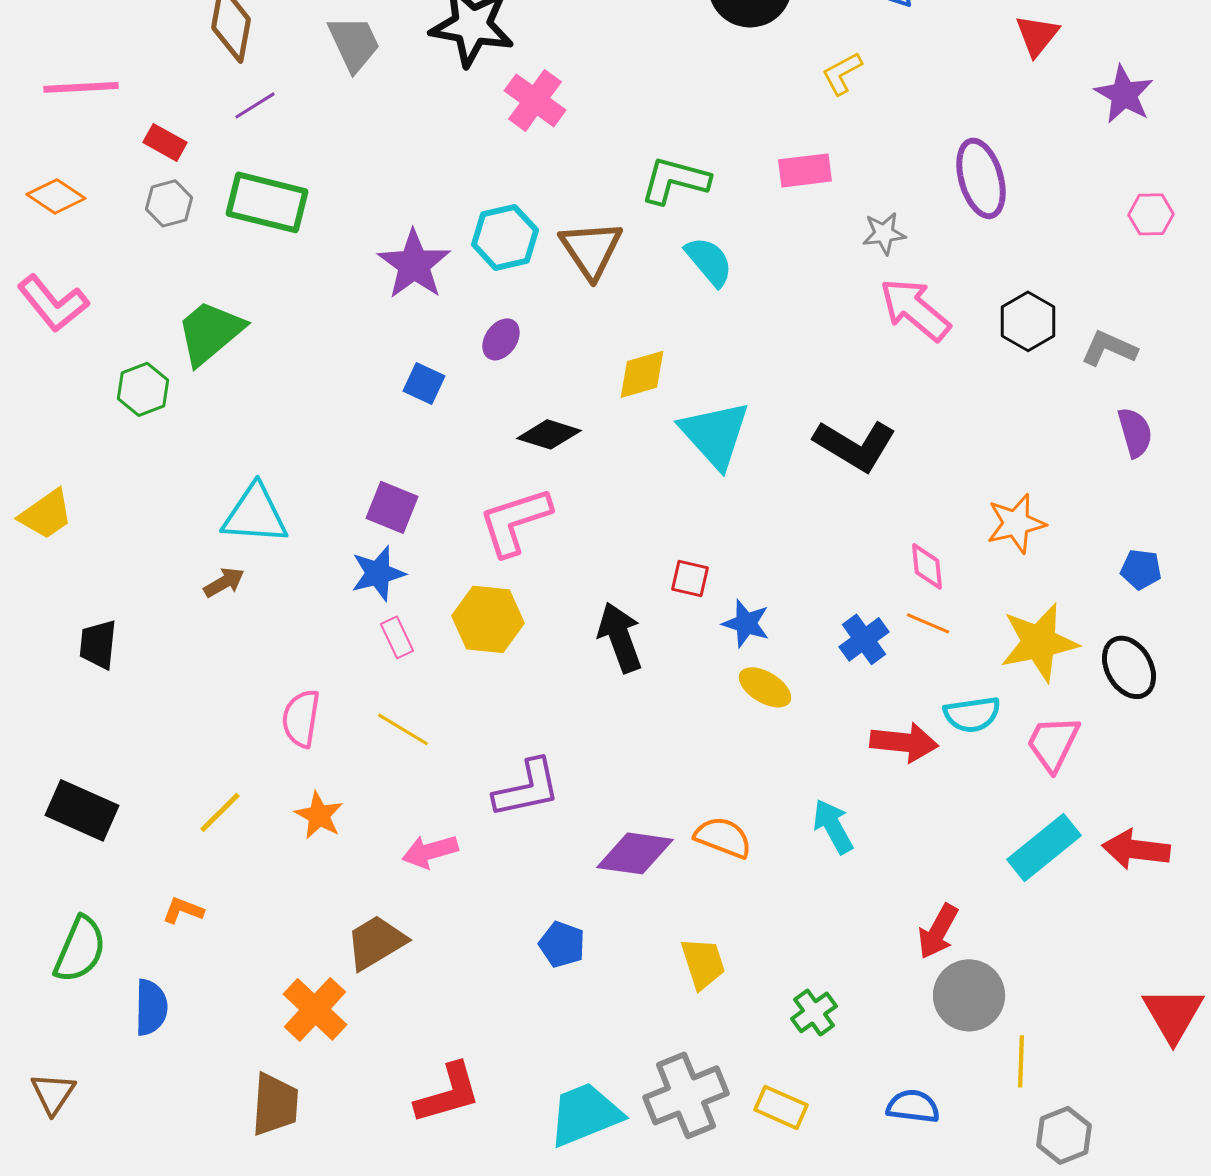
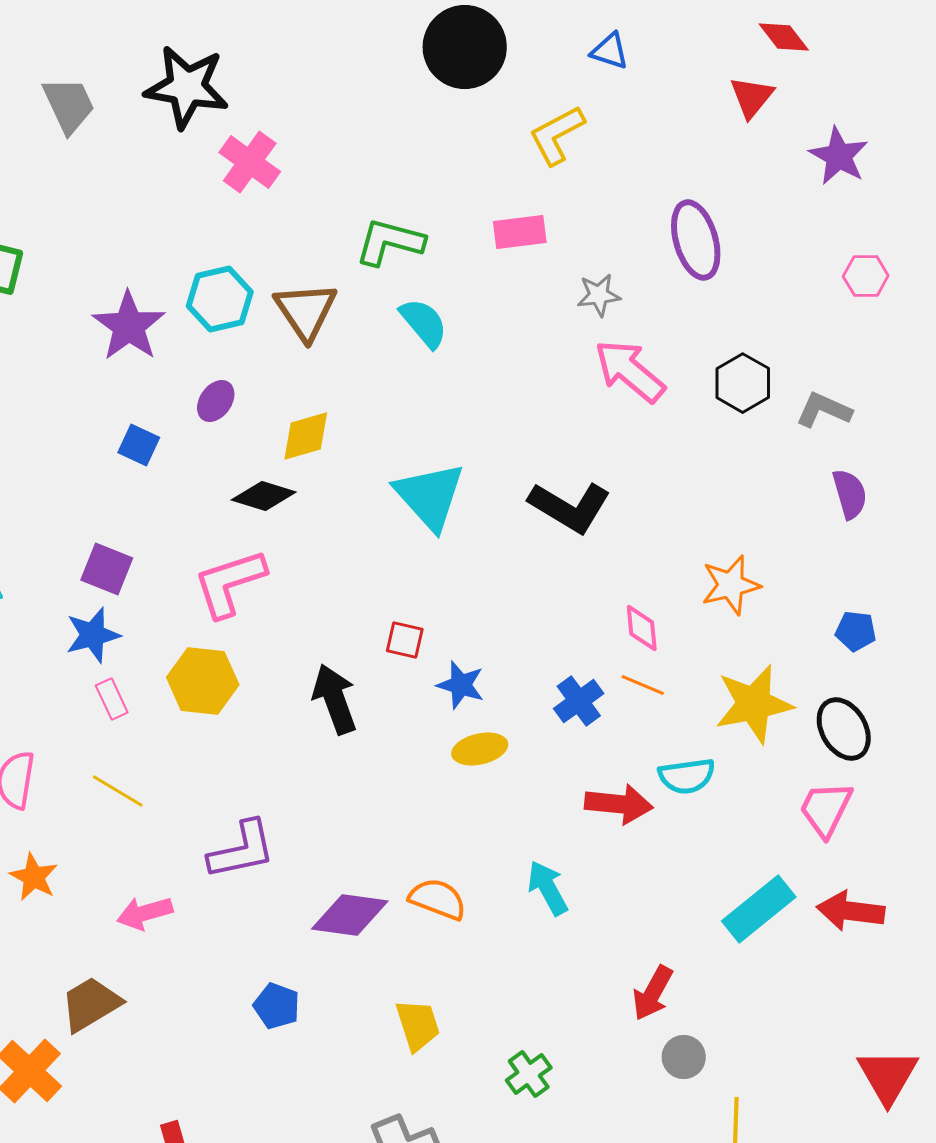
yellow L-shape: (842, 73) -> (557, 135), size x1.4
yellow diamond: (642, 374) -> (306, 436), moved
yellow ellipse: (765, 687) -> (480, 749), turned -44
pink trapezoid: (1053, 743) -> (826, 809), moved
gray circle: (969, 995) -> (684, 1057), size x0.6

